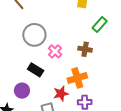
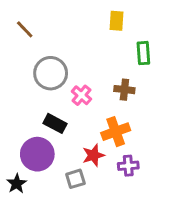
green rectangle: (100, 25) -> (143, 53), turned -42
purple circle: (22, 91) -> (37, 154), size x1.5

